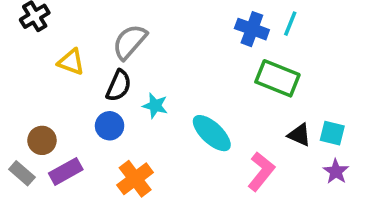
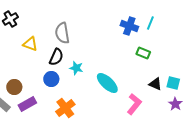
gray semicircle: (130, 42) -> (62, 33), turned -50
green rectangle: (277, 78) -> (143, 53), size x0.6

